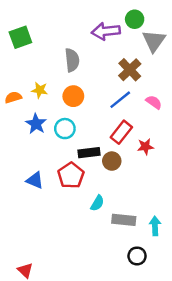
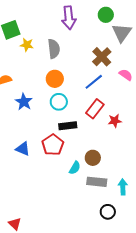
purple arrow: (106, 31) -> (69, 18), moved, turned -90
yellow star: (40, 90) -> (27, 45), moved
pink semicircle: (154, 102) -> (126, 75), moved
cyan circle: (65, 129) -> (59, 102), moved
brown circle: (112, 161) -> (93, 158), moved

